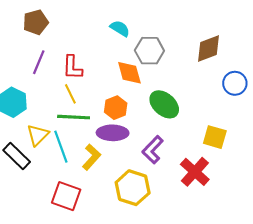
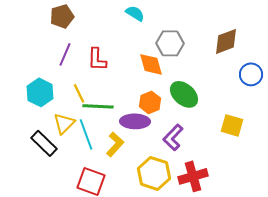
cyan semicircle: (120, 28) -> (135, 13), moved
yellow line: (70, 94) -> (79, 93), moved
orange hexagon: (116, 108) -> (150, 102), moved
red cross: (195, 172) -> (193, 176), moved, turned 32

